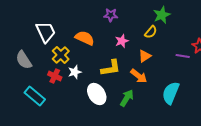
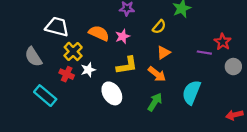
white trapezoid: (46, 32) -> (57, 27), turned -50
yellow semicircle: (151, 32) -> (159, 27), moved
pink star: (122, 41) -> (123, 36), moved
green arrow: (127, 98) -> (155, 102), moved

